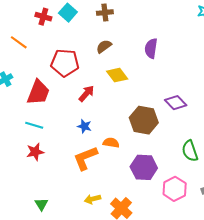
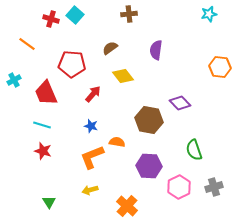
brown cross: (105, 13) -> (129, 14), moved
red trapezoid: (38, 92) -> (46, 93), turned 136
red star: (35, 152) -> (43, 151), turned 30
yellow arrow: (93, 199) -> (90, 190), moved

